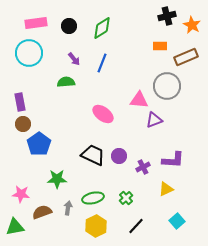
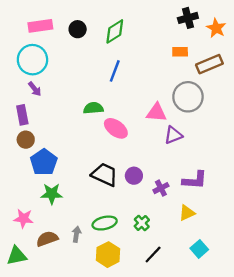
purple arrow: (74, 59) -> (35, 89), moved
green semicircle: (66, 82) -> (93, 108), moved
green star: (57, 179) -> (52, 194), moved

